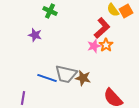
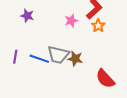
pink star: (94, 46) -> (71, 21), moved
purple line: (23, 98) -> (15, 57), moved

